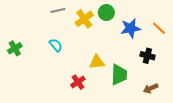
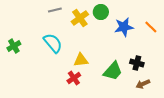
cyan semicircle: (56, 45) -> (53, 43), size x1.5
black cross: (147, 56) -> (137, 63), moved
yellow triangle: (97, 62) -> (81, 60), moved
green trapezoid: (119, 75) -> (113, 71), turned 40

